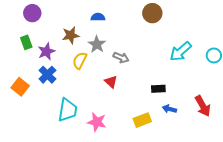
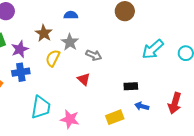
brown star: (71, 35) -> (44, 33), turned -30
blue cross: (47, 75) -> (21, 72), turned 36
red arrow: (203, 106) -> (175, 103), turned 45

